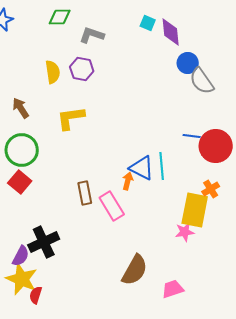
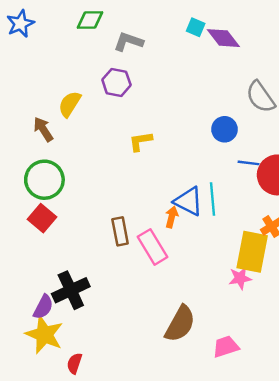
purple diamond: (171, 32) -> (223, 38), turned -32
blue circle: (188, 63) -> (224, 129), moved
yellow semicircle: (53, 72) -> (70, 104), moved, turned -140
yellow L-shape: (71, 118) -> (140, 141), moved, size x0.7
red semicircle: (36, 295) -> (74, 363), moved

